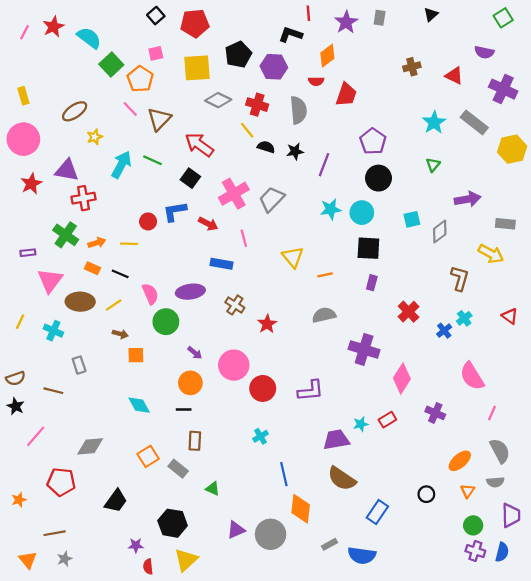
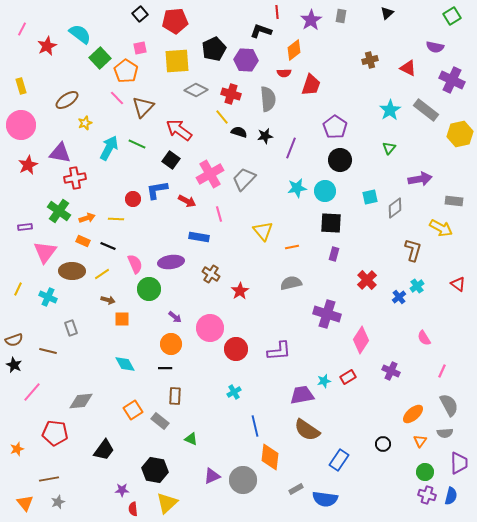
red star: (53, 27) -> (47, 46), moved
pink semicircle: (472, 376) -> (424, 338), size x0.6

